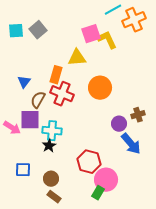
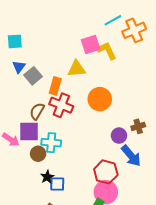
gray square: (38, 30) -> (33, 76), moved
blue triangle: (24, 82) -> (19, 67), moved
black star: (49, 146) -> (47, 177), moved
red hexagon: (89, 162) -> (106, 172), moved
blue square: (23, 170) -> (57, 184), moved
brown circle: (51, 179) -> (38, 154), moved

